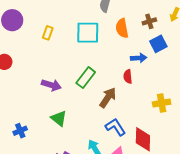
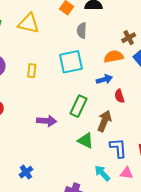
orange semicircle: (122, 28) -> (114, 56), moved, turned 102
blue arrow: (139, 58) -> (104, 79), moved
green triangle: (59, 118) -> (85, 140), moved
blue L-shape: (115, 127) -> (118, 148), turned 40

